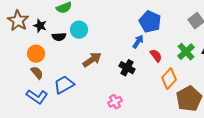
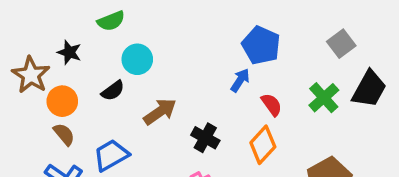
brown star: (18, 21) -> (31, 75), moved
black semicircle: (59, 37) -> (113, 91), moved, turned -32
black cross: (127, 68) -> (205, 138), moved
orange diamond: (169, 79) -> (263, 145), moved

